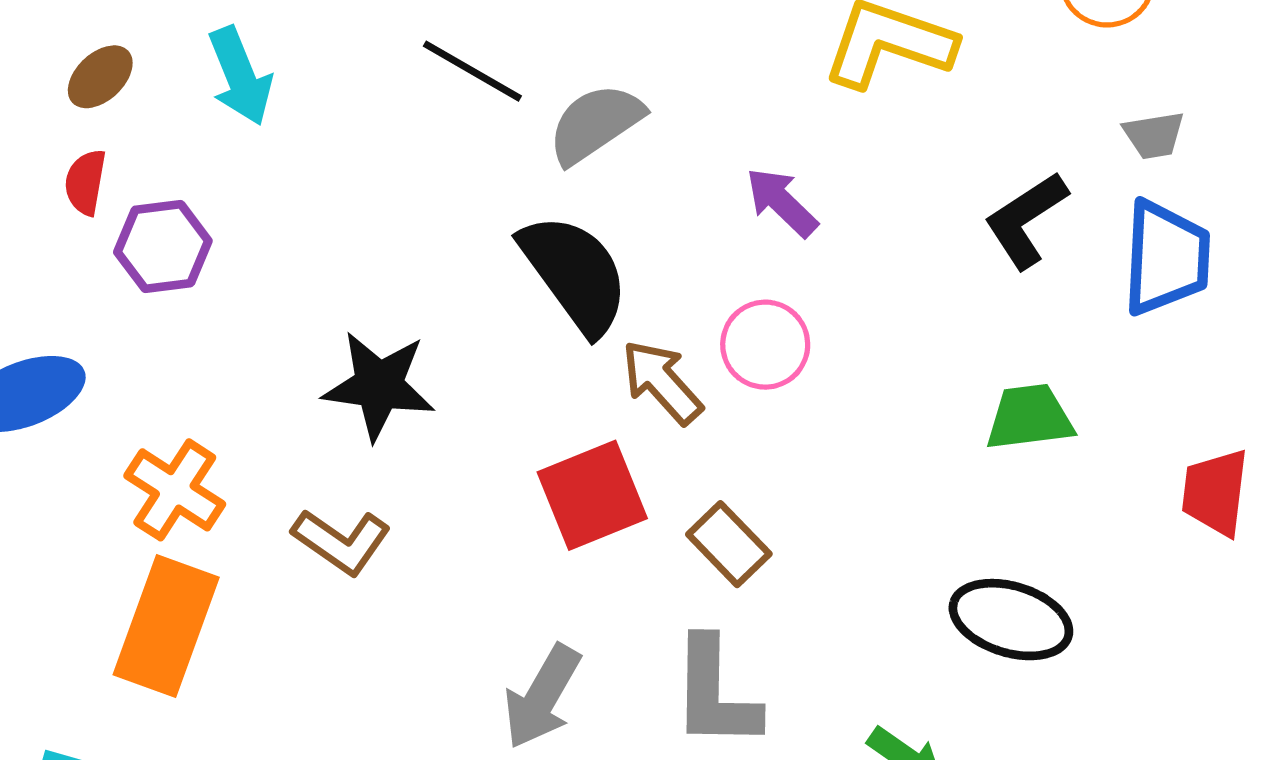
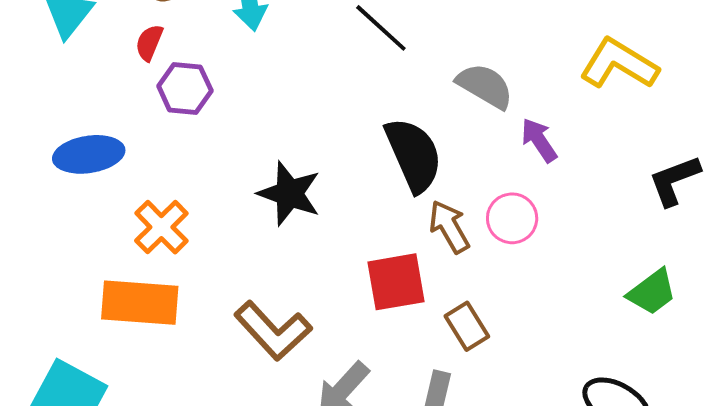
gray semicircle: (595, 124) -> (485, 86), moved, turned 52
green trapezoid: (1029, 417) -> (652, 292), turned 138
brown L-shape: (341, 541) -> (273, 331), moved, size x1.4
orange rectangle: (166, 626) -> (140, 303), turned 62

